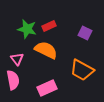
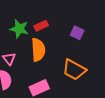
orange semicircle: (46, 50) -> (38, 50), turned 60

